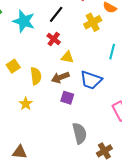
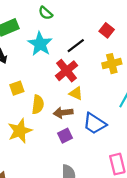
red cross: (54, 39) -> (66, 71), size x1.5
purple square: (67, 98) -> (65, 136), turned 32
yellow star: (26, 104) -> (20, 131), size x1.6

